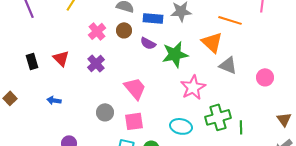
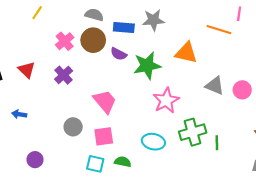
orange line: (230, 20) -> (219, 30), moved
brown circle: (124, 30) -> (93, 40), size x1.5
orange triangle: (212, 42) -> (186, 53), turned -30
gray triangle: (228, 65) -> (215, 86), moved

